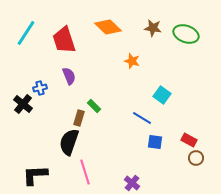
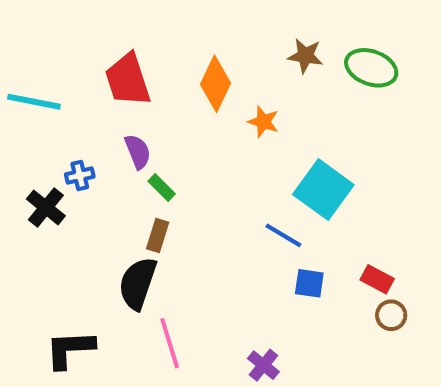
orange diamond: (108, 27) -> (216, 84), moved, turned 72
cyan line: (26, 33) -> (34, 102), moved, turned 68
cyan square: (162, 95) -> (323, 190), size x1.6
green rectangle: (94, 106) -> (162, 188), moved

